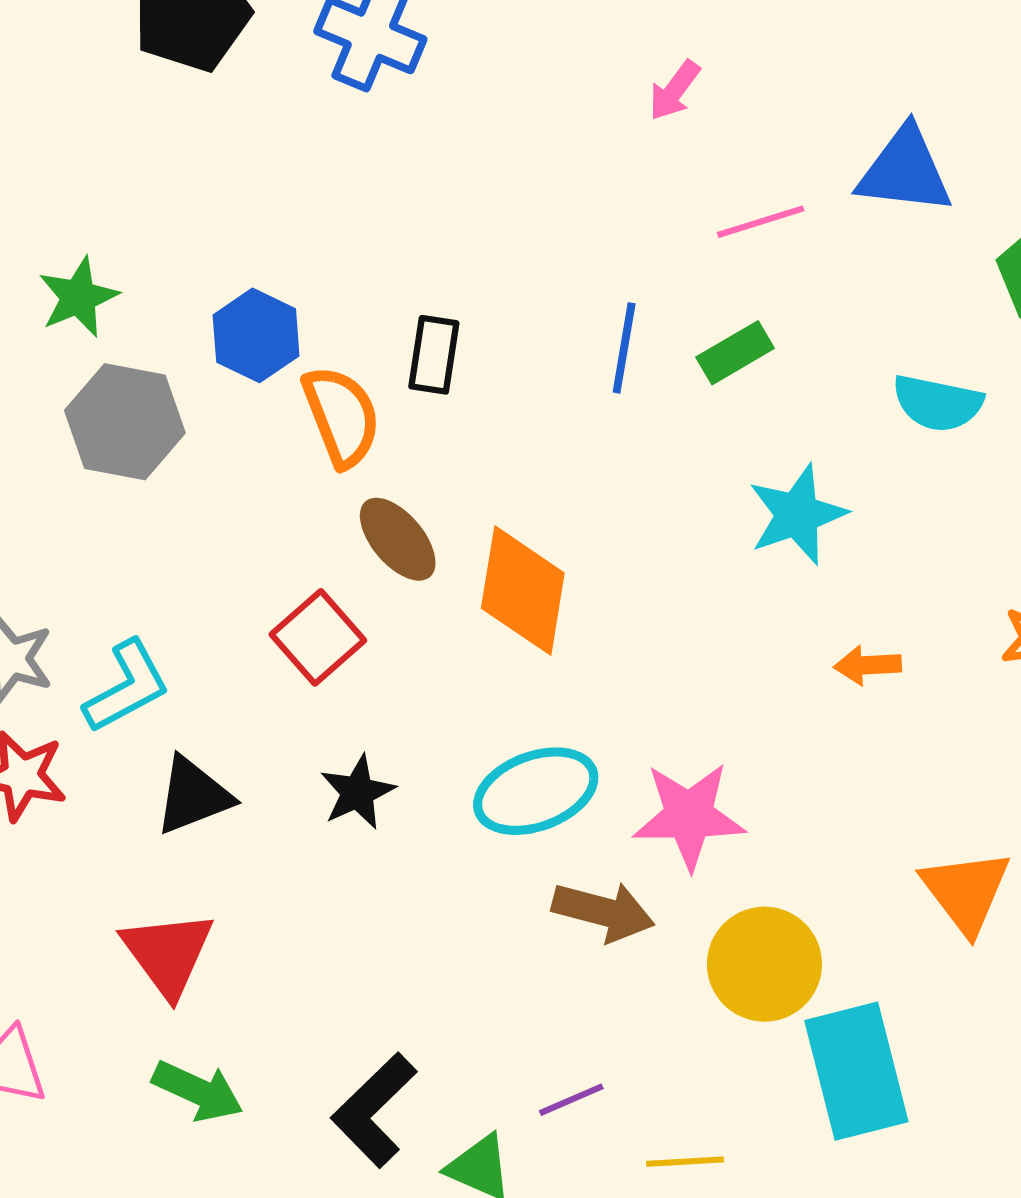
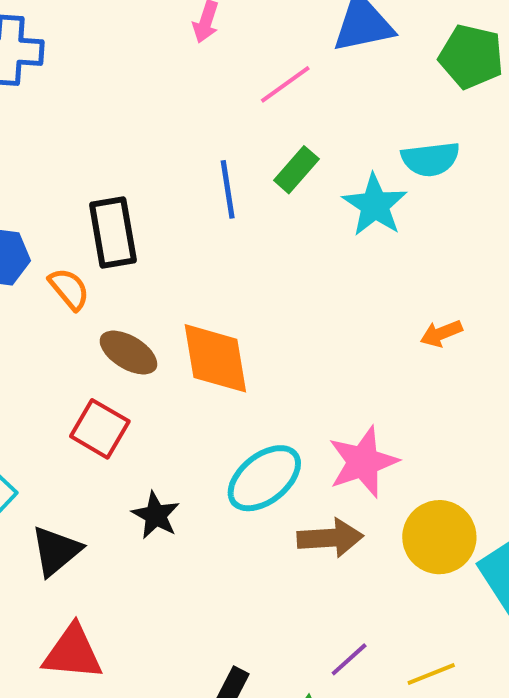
black rectangle: (434, 355) -> (113, 232), size x1.4
orange semicircle: (342, 416) -> (69, 289), size x0.7
cyan star: (797, 515) -> (375, 205), moved
red triangle: (168, 954) -> (73, 653), turned -30

